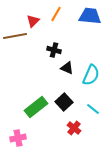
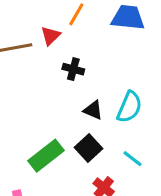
red triangle: (33, 21) -> (51, 36), moved
black triangle: (67, 68) -> (93, 110), moved

